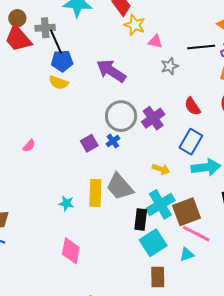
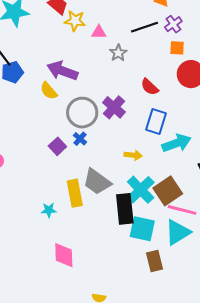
yellow semicircle: (59, 83) -> (49, 91), moved, turned 42
black rectangle: (141, 220) -> (125, 209), size x1.4
cyan square: (153, 243) -> (142, 229), turned -32
cyan triangle: (187, 254) -> (178, 232), size x1.8

